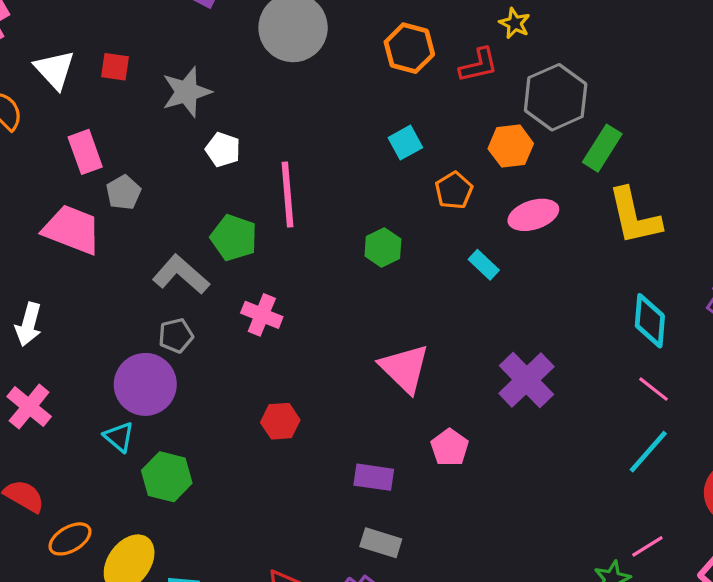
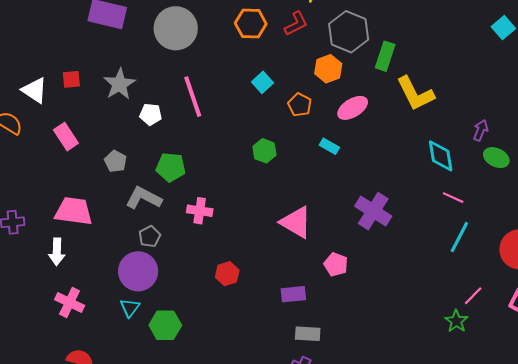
gray pentagon: (123, 192) -> (116, 161), moved
pink line: (288, 194) -> (193, 97), moved
pink trapezoid: (72, 230) -> (74, 211), moved
cyan triangle: (119, 437) -> (130, 308), turned 40

